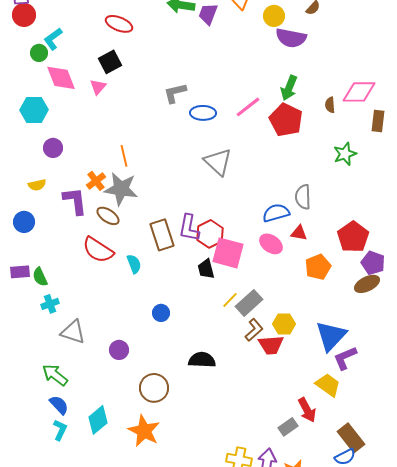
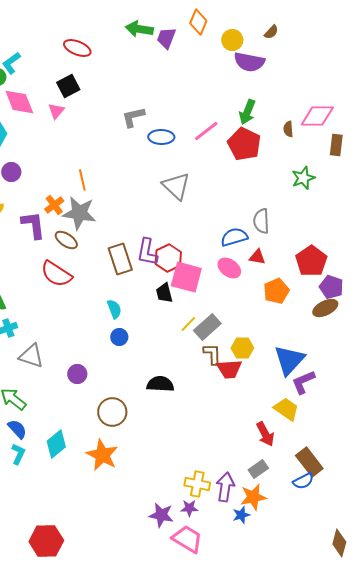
cyan semicircle: (134, 264) -> (114, 309), moved
brown L-shape: (254, 330) -> (212, 354), turned -50
gray rectangle: (288, 427) -> (258, 469), moved

